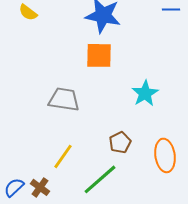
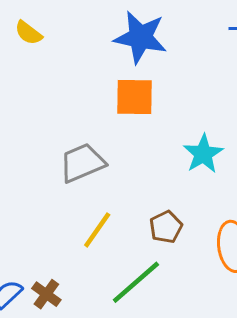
gray trapezoid: (64, 99) -> (82, 163), turned -32
yellow line: (63, 156) -> (97, 230), moved

